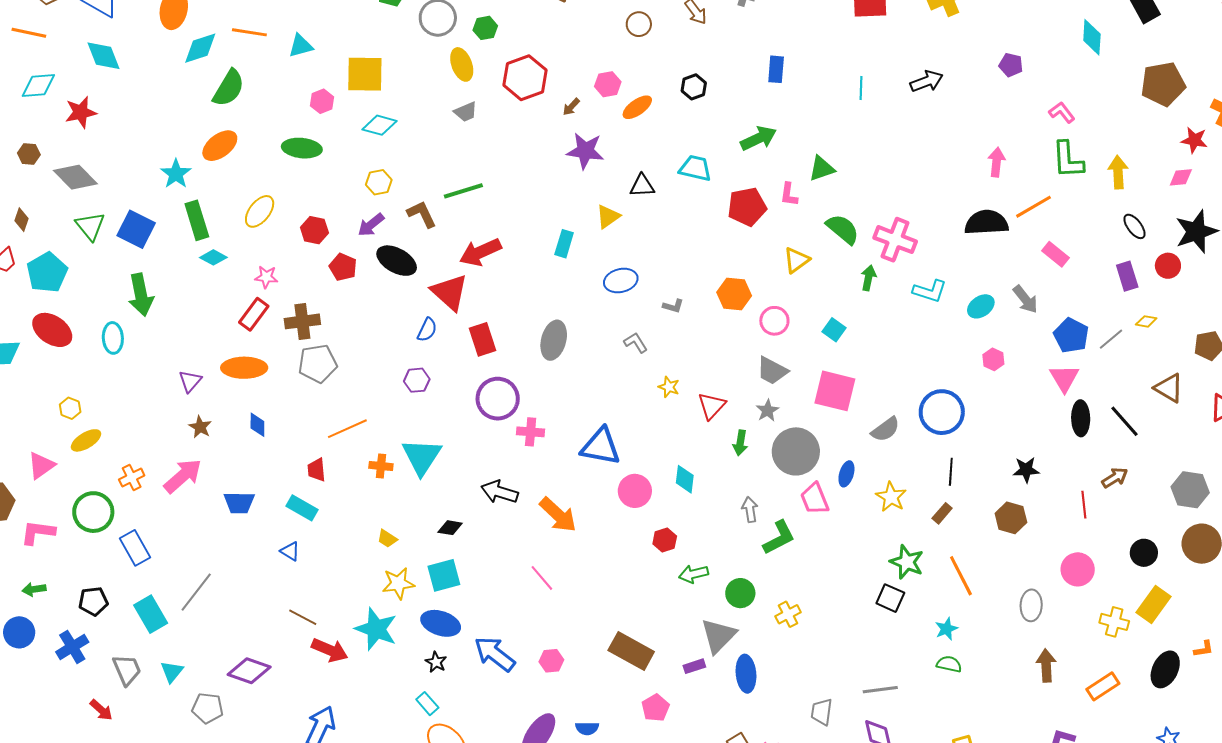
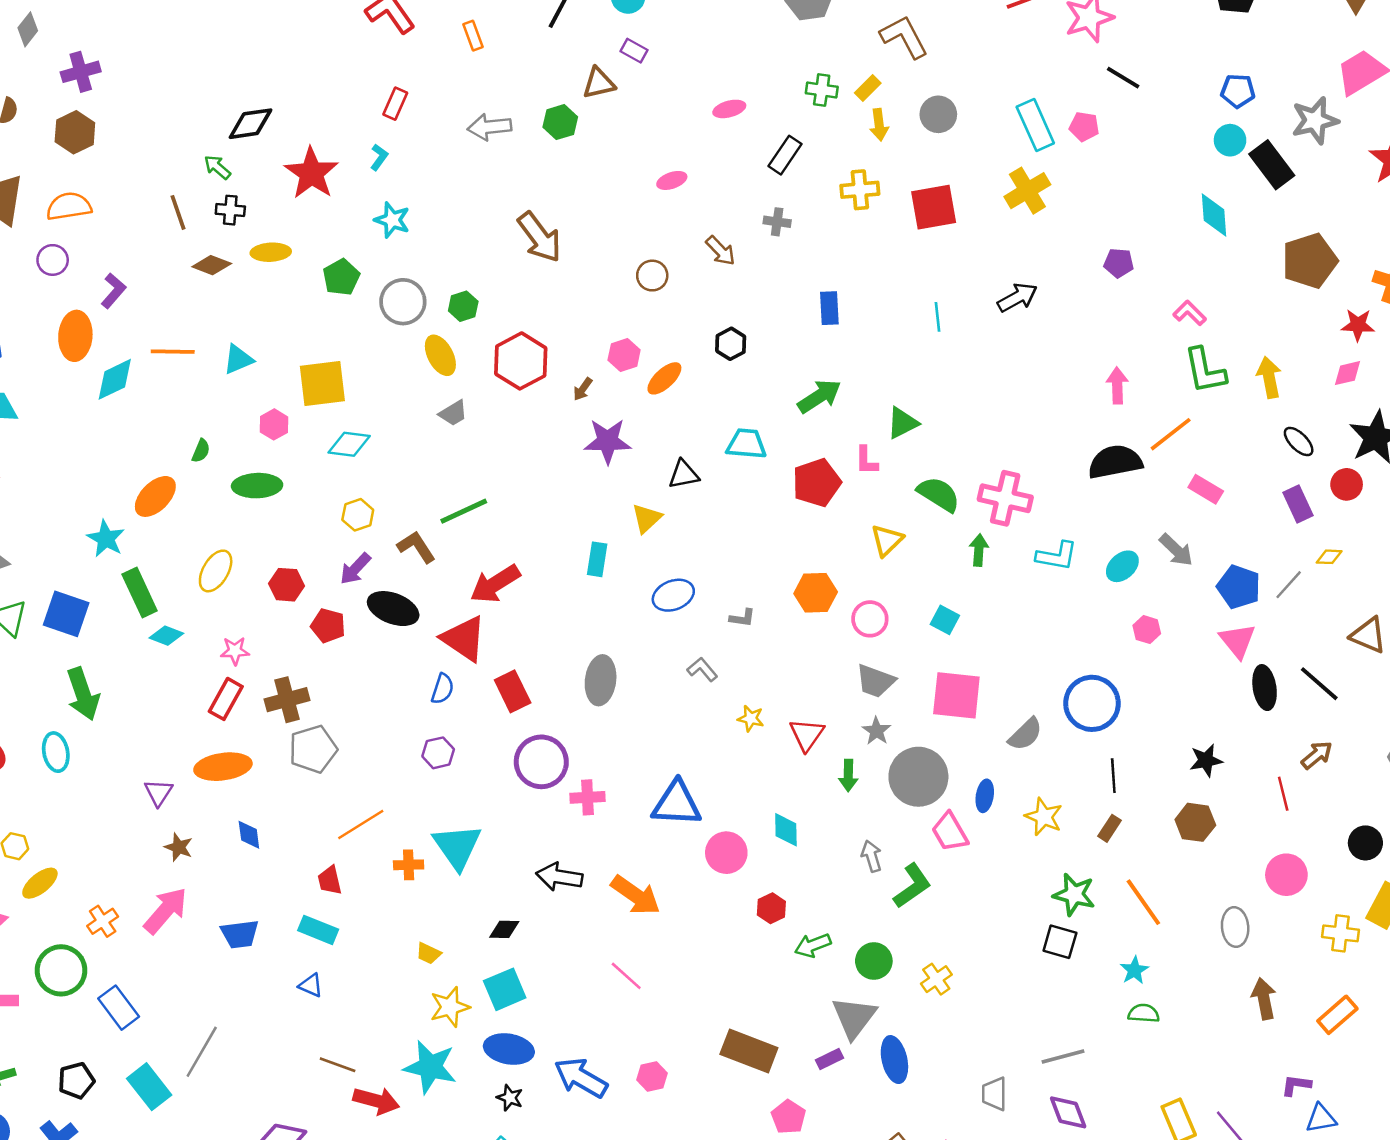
green semicircle: (229, 88) -> (201, 451), moved, size x0.5

